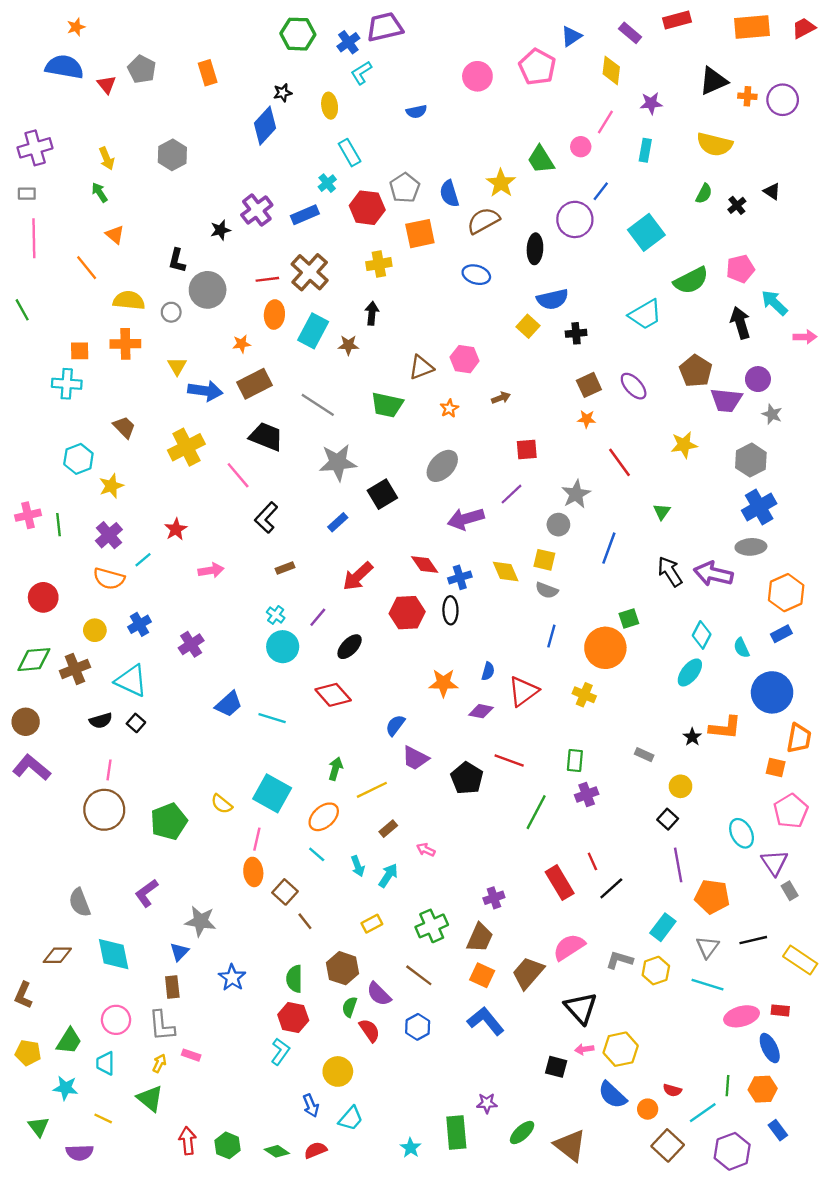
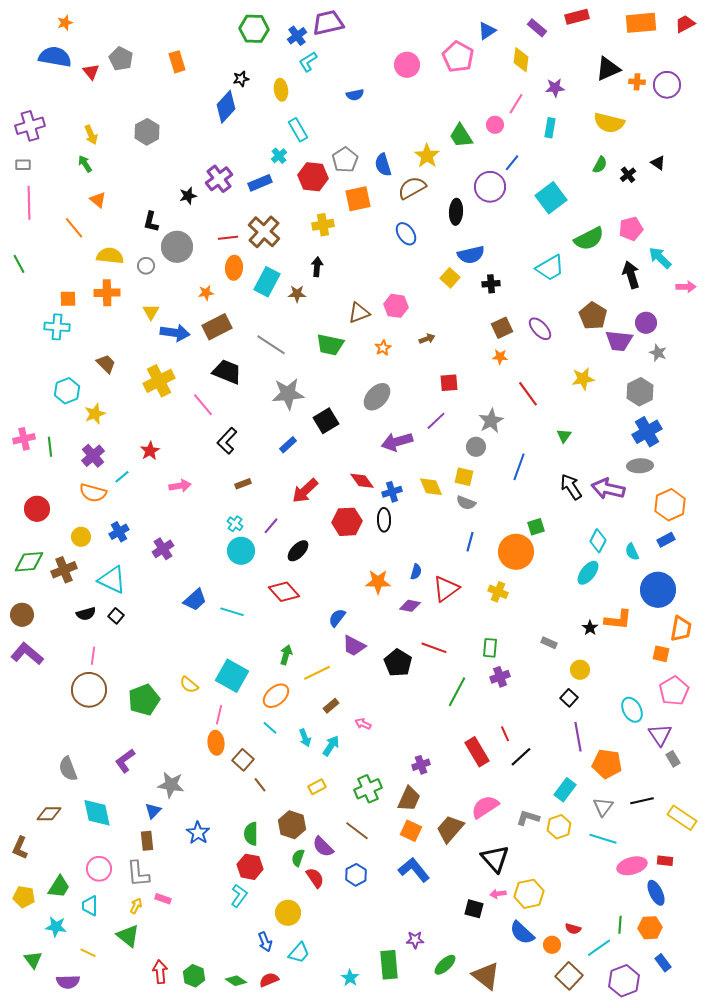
blue ellipse: (476, 275) -> (406, 234), turned 40

